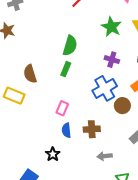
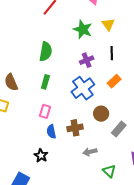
purple cross: (112, 60) -> (87, 60), turned -32
green rectangle: (66, 69) -> (45, 82), moved
brown circle: (122, 106) -> (101, 114), moved

